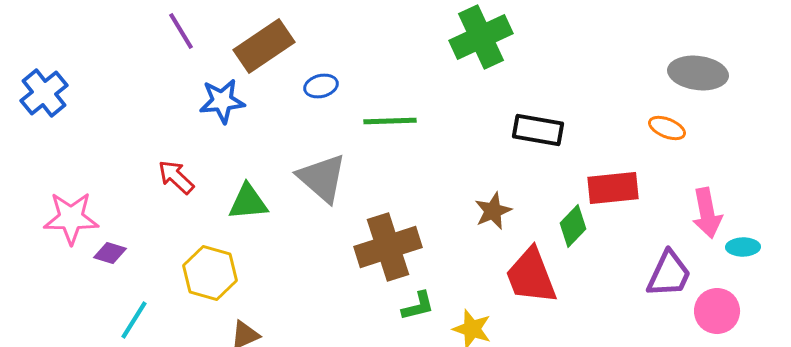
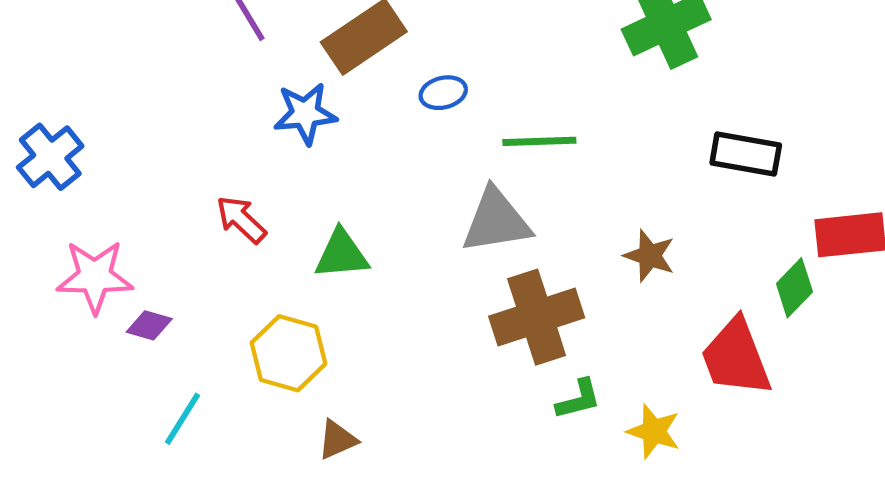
blue cross: (44, 93) -> (50, 157), moved
gray triangle: (322, 178) -> (496, 221), moved, turned -50
brown star: (493, 211) -> (649, 256), moved, turned -30

